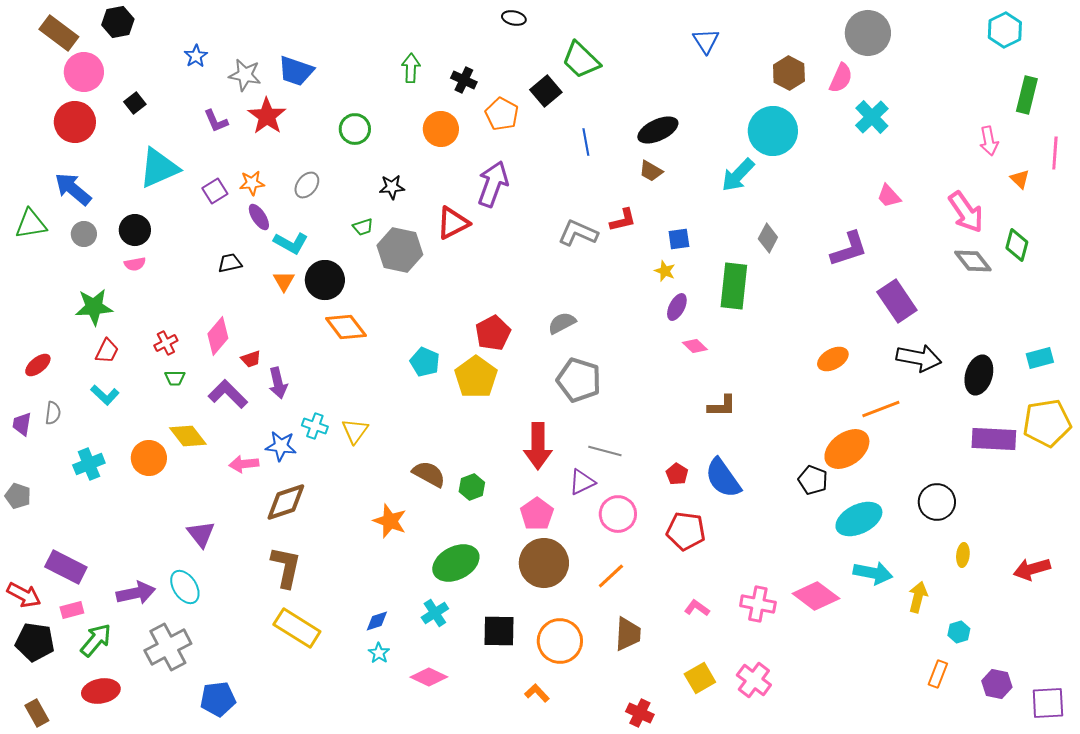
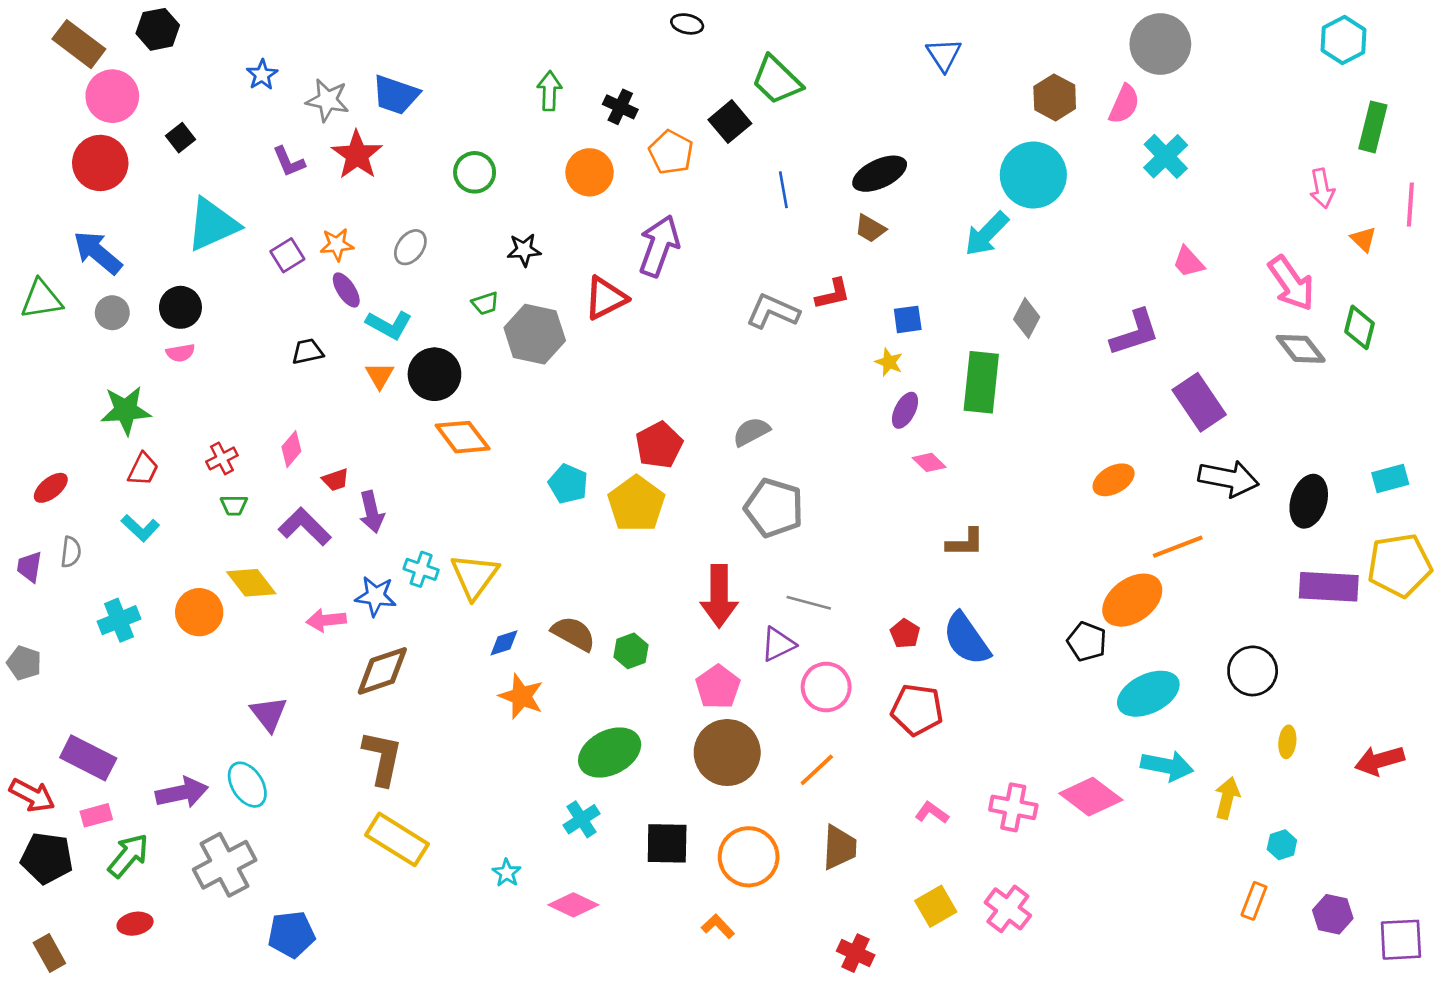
pink diamond: (218, 336) -> (291, 449), size x0.7
yellow triangle: (355, 431) -> (475, 576), size x1.4
blue diamond: (377, 621) -> (504, 643), moved
red ellipse: (101, 691) -> (135, 924), size x0.7

